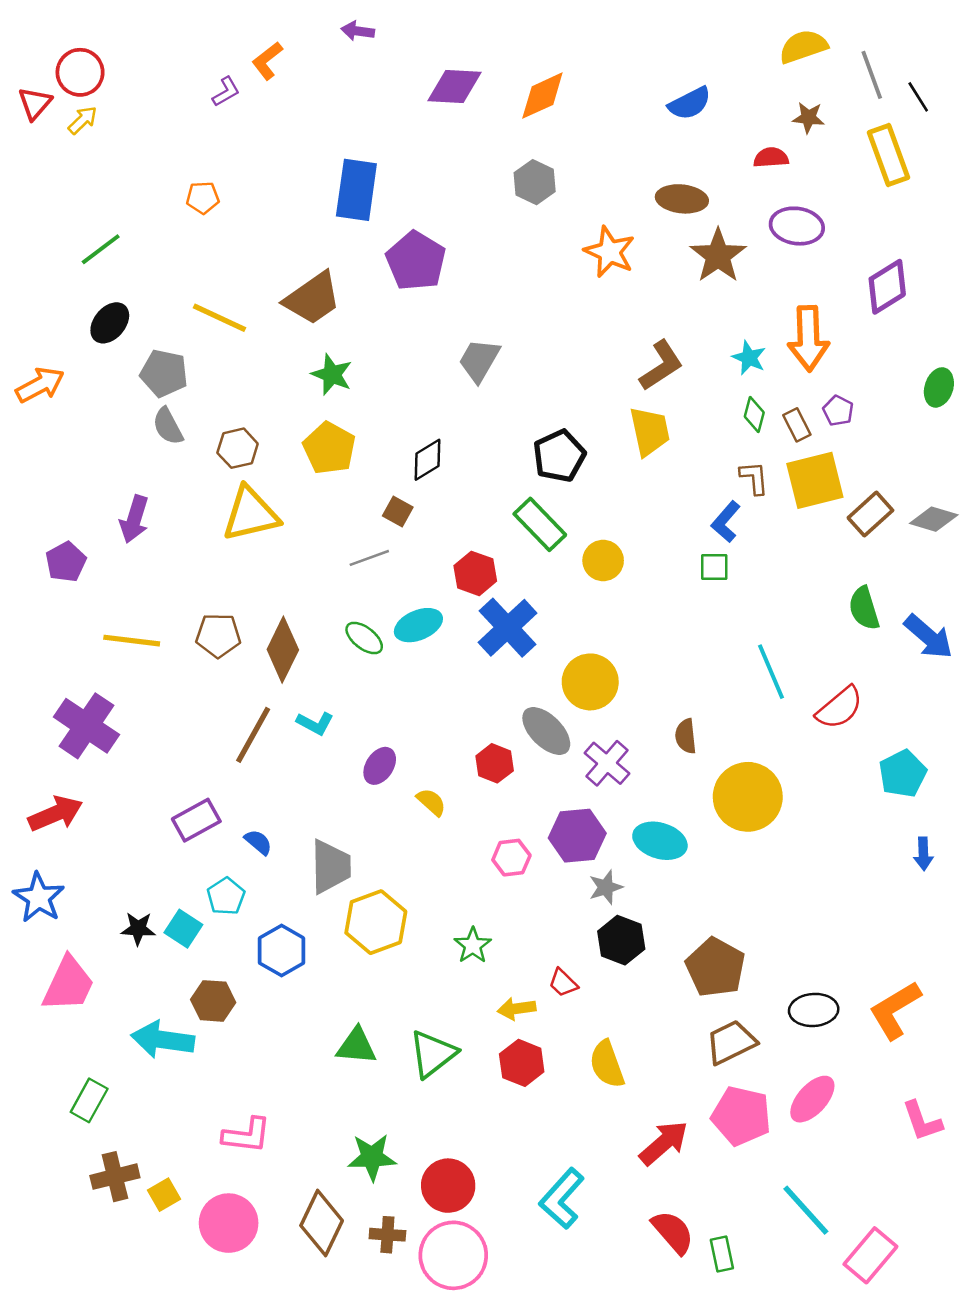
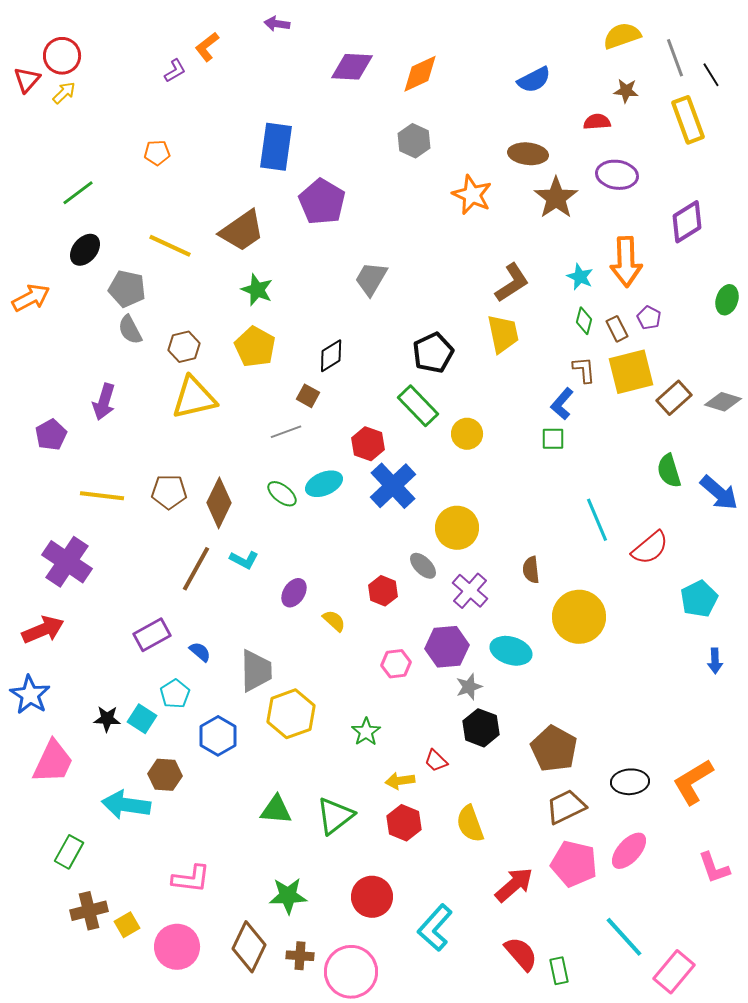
gray ellipse: (546, 731) -> (423, 566), size x0.7
red circle: (448, 1186) -> (372, 897), moved

